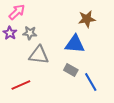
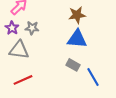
brown star: (87, 19) -> (77, 15), moved
gray triangle: (39, 55) -> (19, 50), moved

